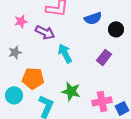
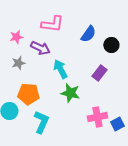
blue semicircle: (93, 18) -> (88, 34), turned -36
gray star: (15, 52) -> (18, 63), moved
green star: (71, 91) -> (70, 93), moved

